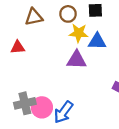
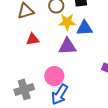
red triangle: (18, 47) -> (33, 39), moved
pink circle: (42, 107) -> (54, 76), moved

